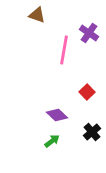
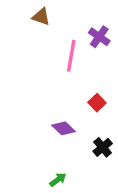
green arrow: (52, 141) -> (58, 180), moved

